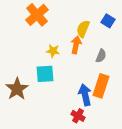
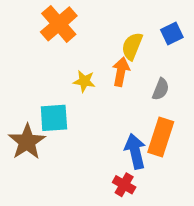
blue square: (108, 21) -> (172, 33), turned 32
cyan square: (45, 74) -> (54, 118), moved

